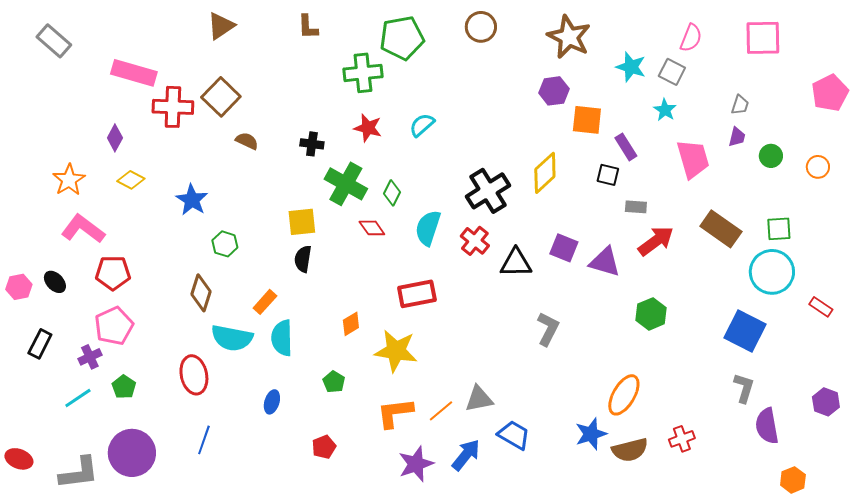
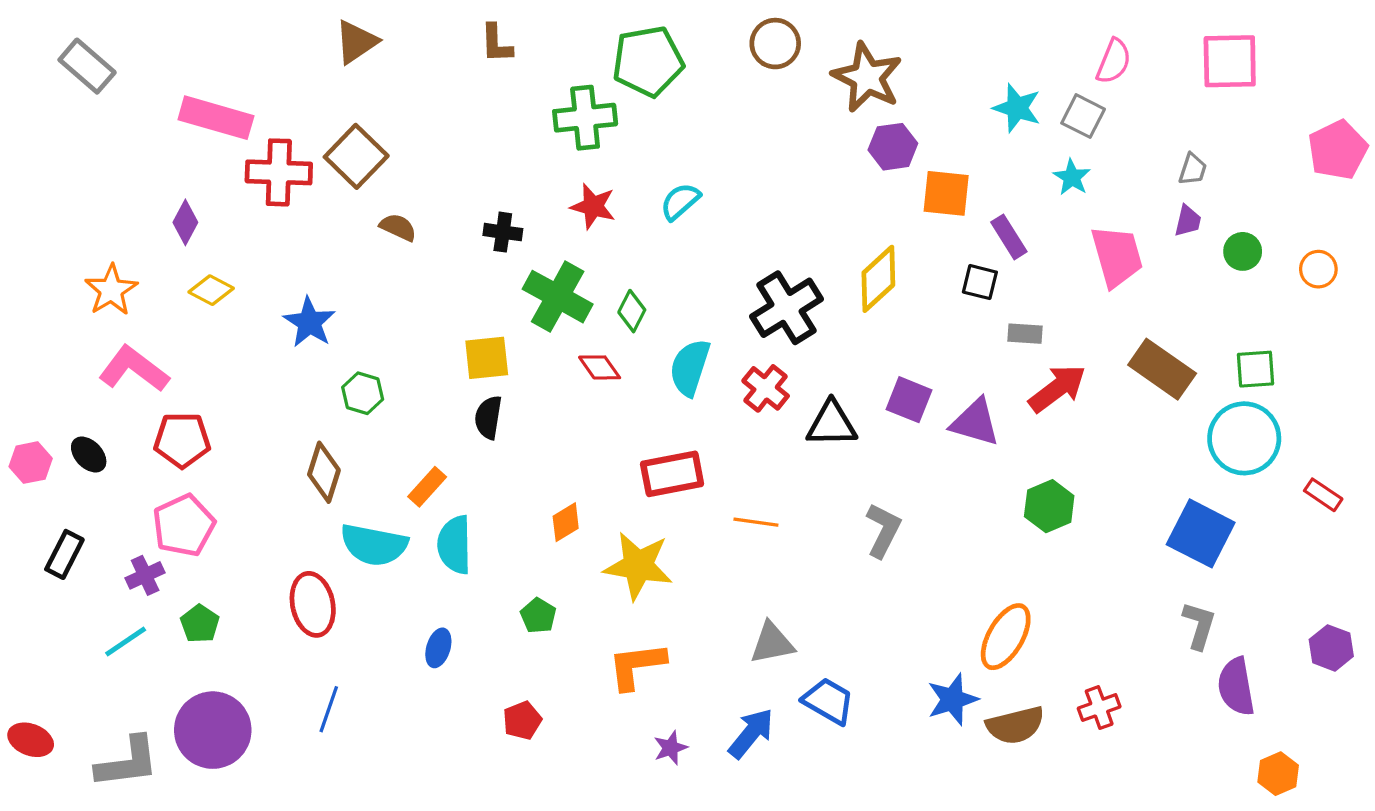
brown star: (569, 37) -> (867, 77), moved
orange line: (441, 411) -> (756, 522), moved, turned 48
purple star: (416, 464) -> (670, 748), size x0.6

